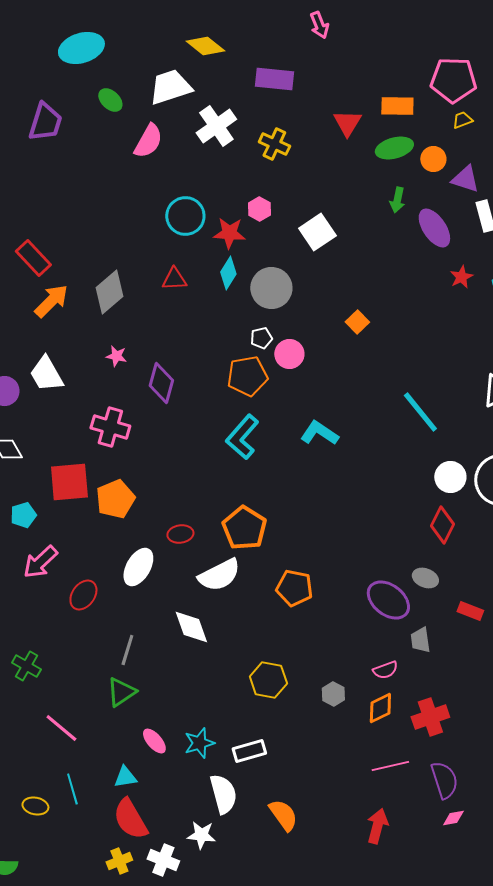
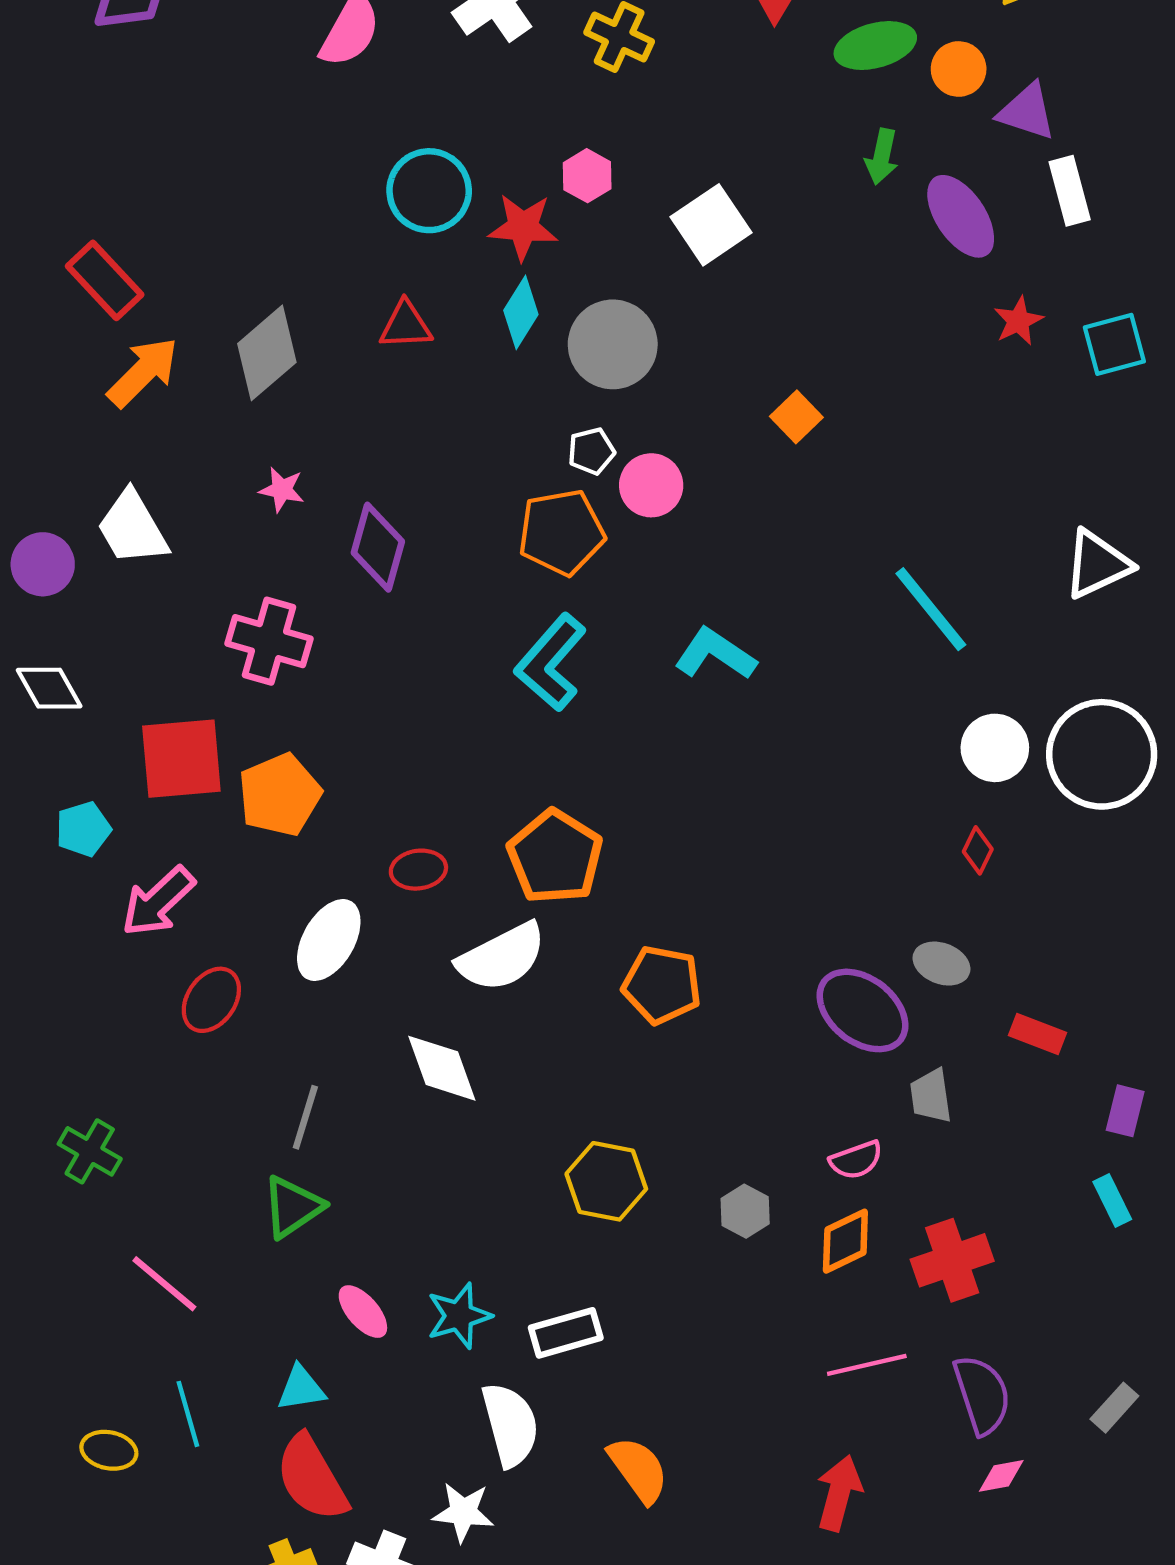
red diamond: (442, 525) -> (978, 850), size x0.6
pink arrow: (40, 562) -> (158, 902), moved

